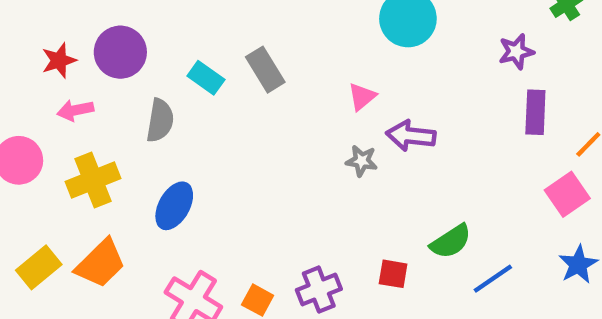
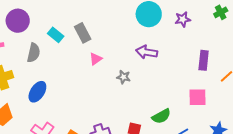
purple star: (516, 52) -> (183, 19), moved
pink triangle: (362, 97) -> (96, 59), moved
purple arrow: (411, 136) -> (147, 52), moved
pink square: (567, 194) -> (197, 97), moved, turned 30

